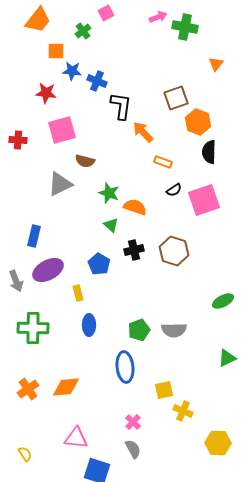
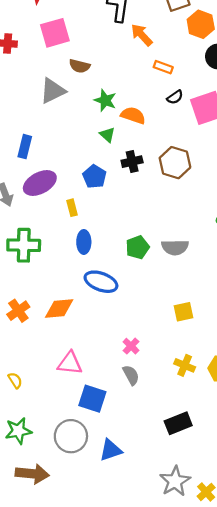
blue ellipse: (125, 367) -> (101, 282), moved, turned -64
yellow square: (164, 390) -> (184, 312), moved
yellow cross: (183, 411) -> (185, 365), moved

